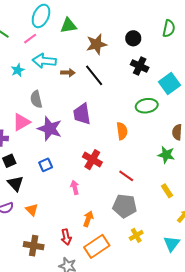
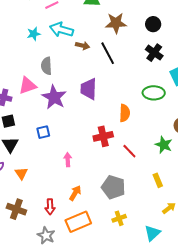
red cross: (92, 160) -> (103, 136), moved, turned 36
red line: (126, 176) -> (129, 151), moved

